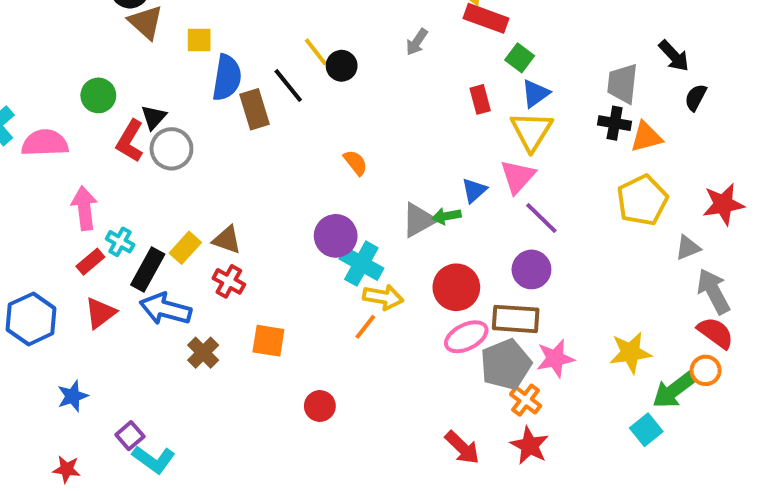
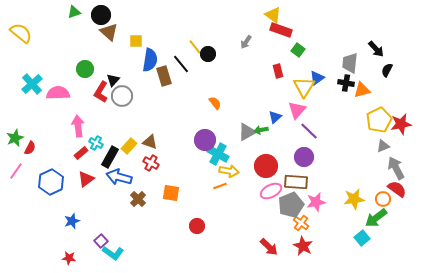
blue triangle: (535, 93) -> (317, 78), moved
yellow pentagon: (642, 200) -> (379, 120), moved
orange line: (365, 327) -> (220, 186), turned 32
orange circle: (706, 370) -> (383, 199), moved

